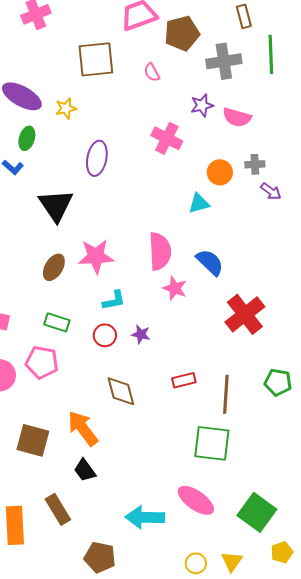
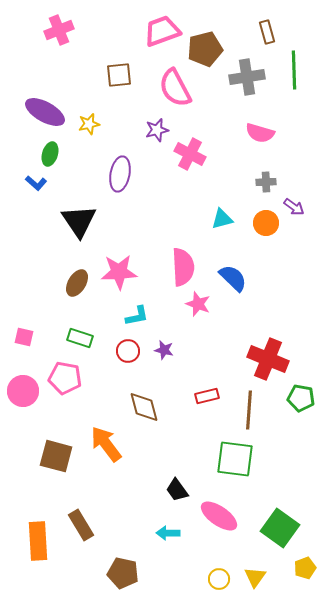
brown square: (96, 59) -> (119, 75), size x0.7
pink semicircle: (152, 72) -> (175, 88), size x2.0
purple star: (202, 105) -> (157, 130), moved
gray cross: (255, 164) -> (266, 182), moved
orange circle: (220, 172) -> (266, 223), moved
red cross: (245, 314) -> (268, 359), moved, turned -30
black trapezoid: (85, 470) -> (177, 490), moved
cyan arrow: (145, 517) -> (168, 533), size x0.6

